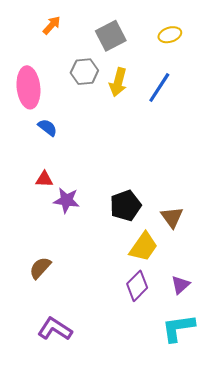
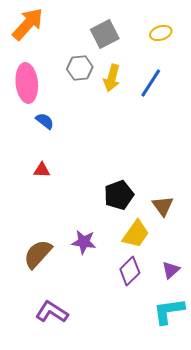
orange arrow: (52, 25) -> (28, 24), moved, size x1.8
purple star: (66, 200) -> (84, 242), moved
brown semicircle: (40, 268) -> (38, 254), size x1.4

